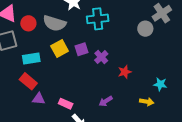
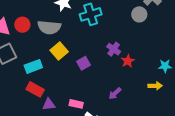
red circle: (28, 23) -> (22, 25), moved
purple square: (82, 49) -> (83, 63), moved
purple cross: (101, 57) -> (114, 49), moved

